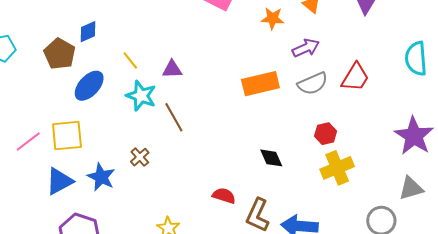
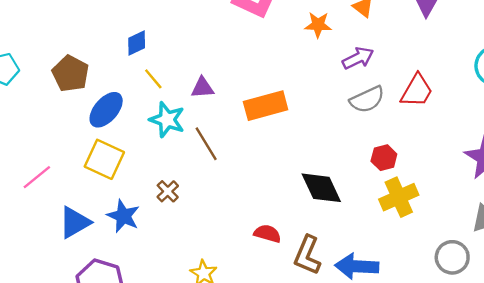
blue diamond: (88, 32) -> (137, 43), moved
orange rectangle: (260, 84) -> (266, 106), moved
yellow square: (67, 136) -> (104, 159), moved, turned 32
black diamond: (271, 158) -> (321, 188), size x1.5

